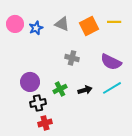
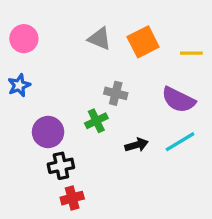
yellow line: (114, 22) -> (191, 53), moved
blue star: (36, 28) -> (19, 85), moved
green cross: (60, 89) -> (96, 121), moved

